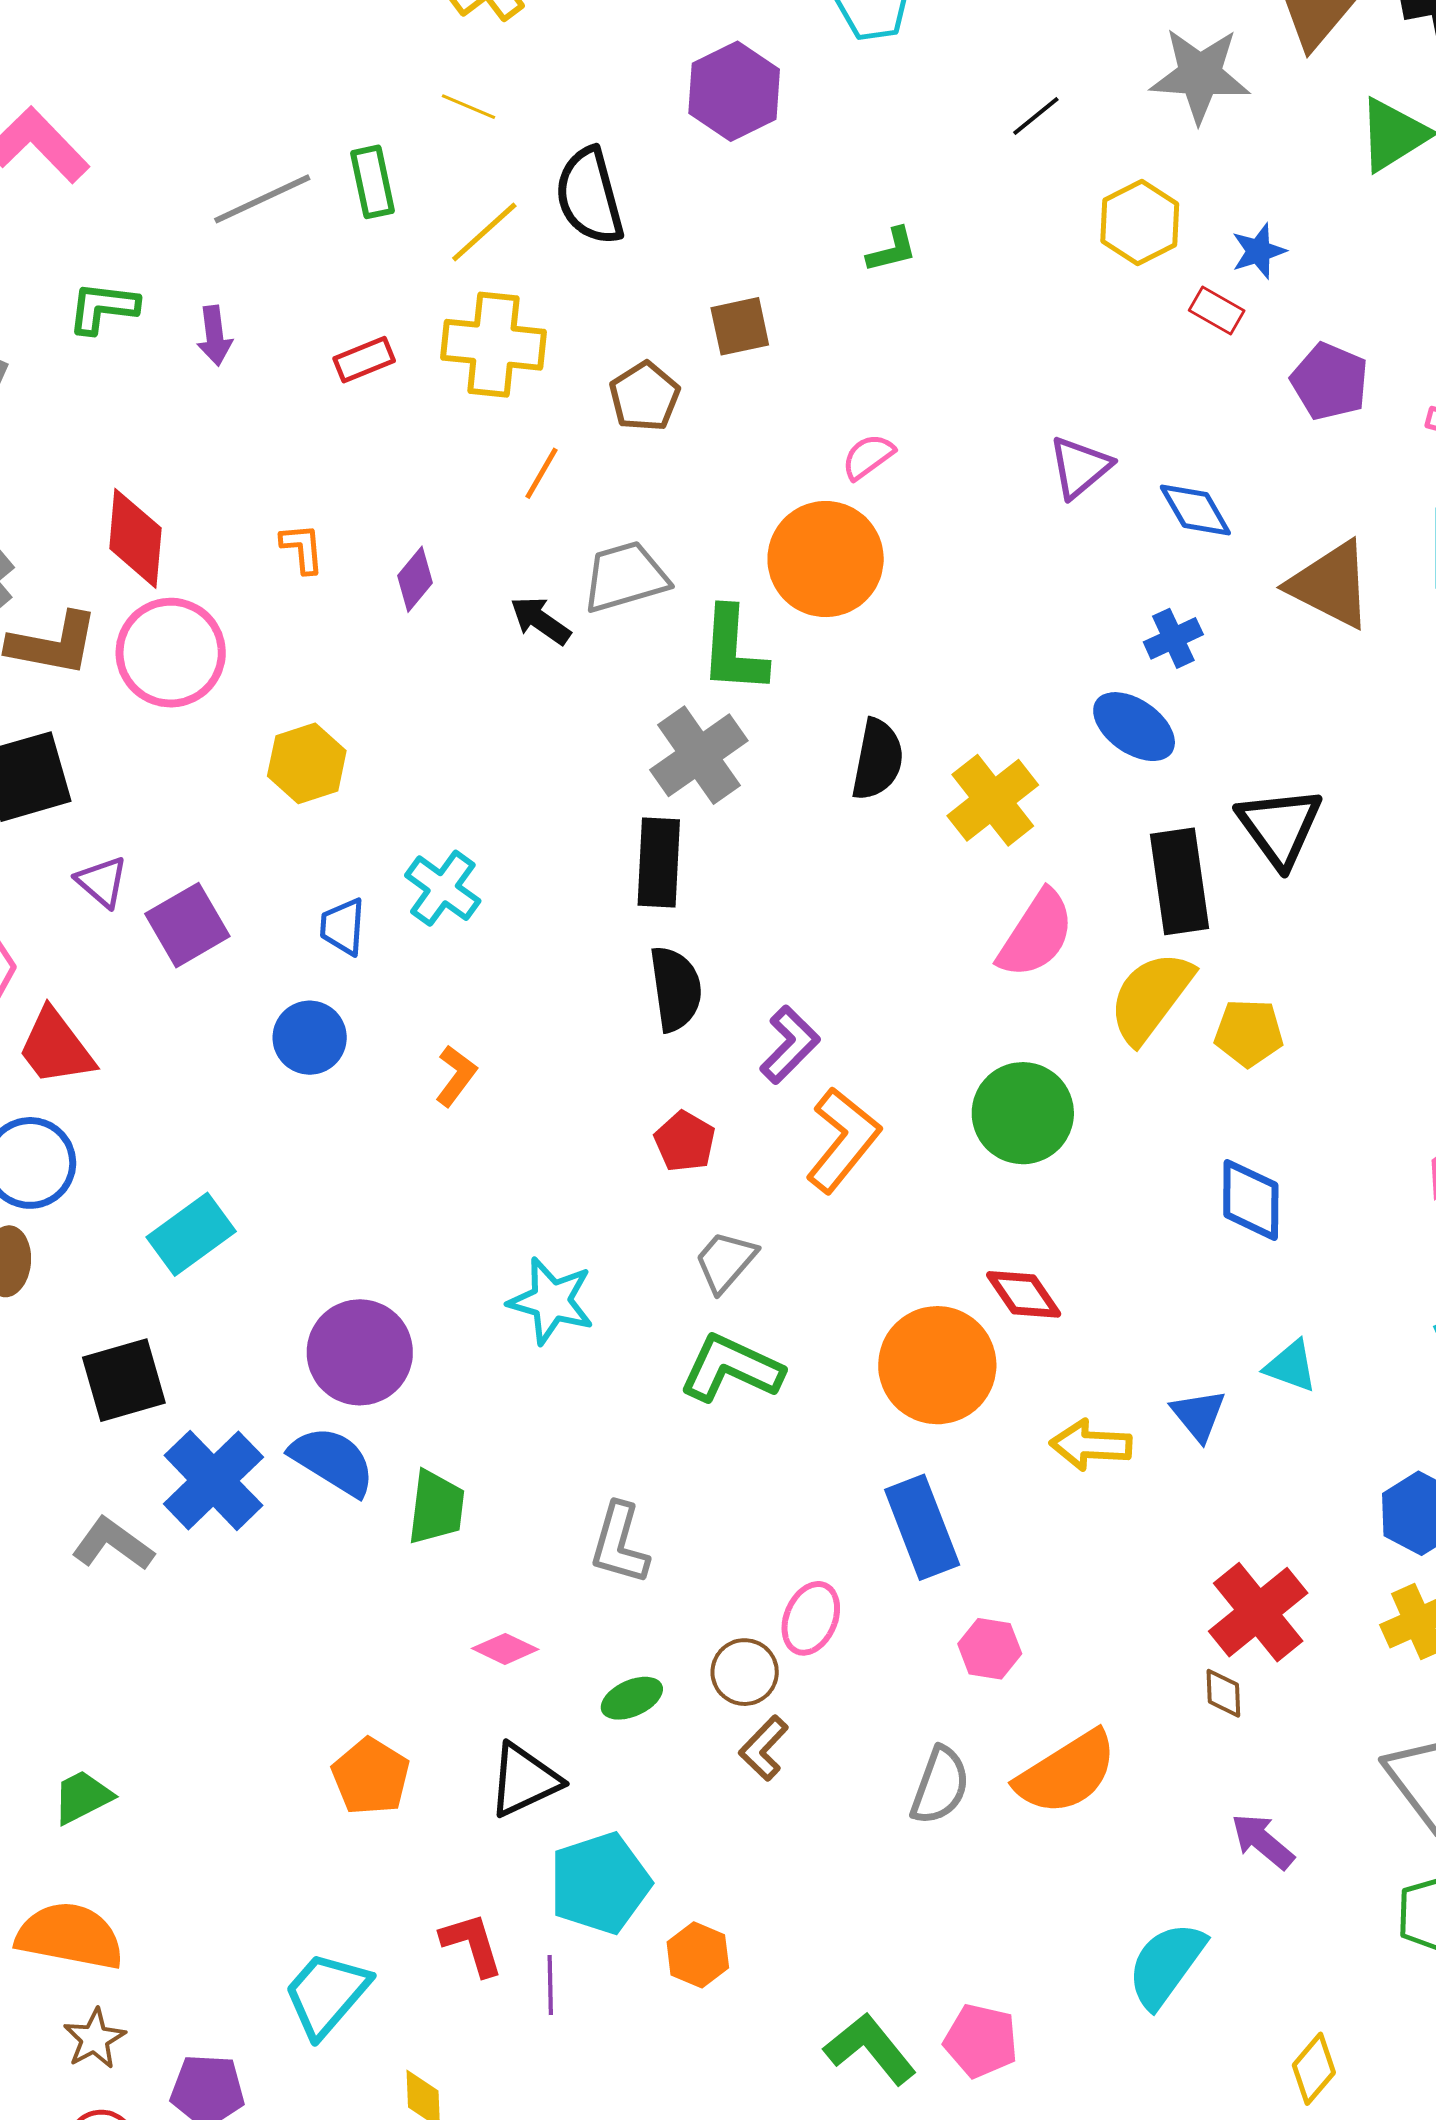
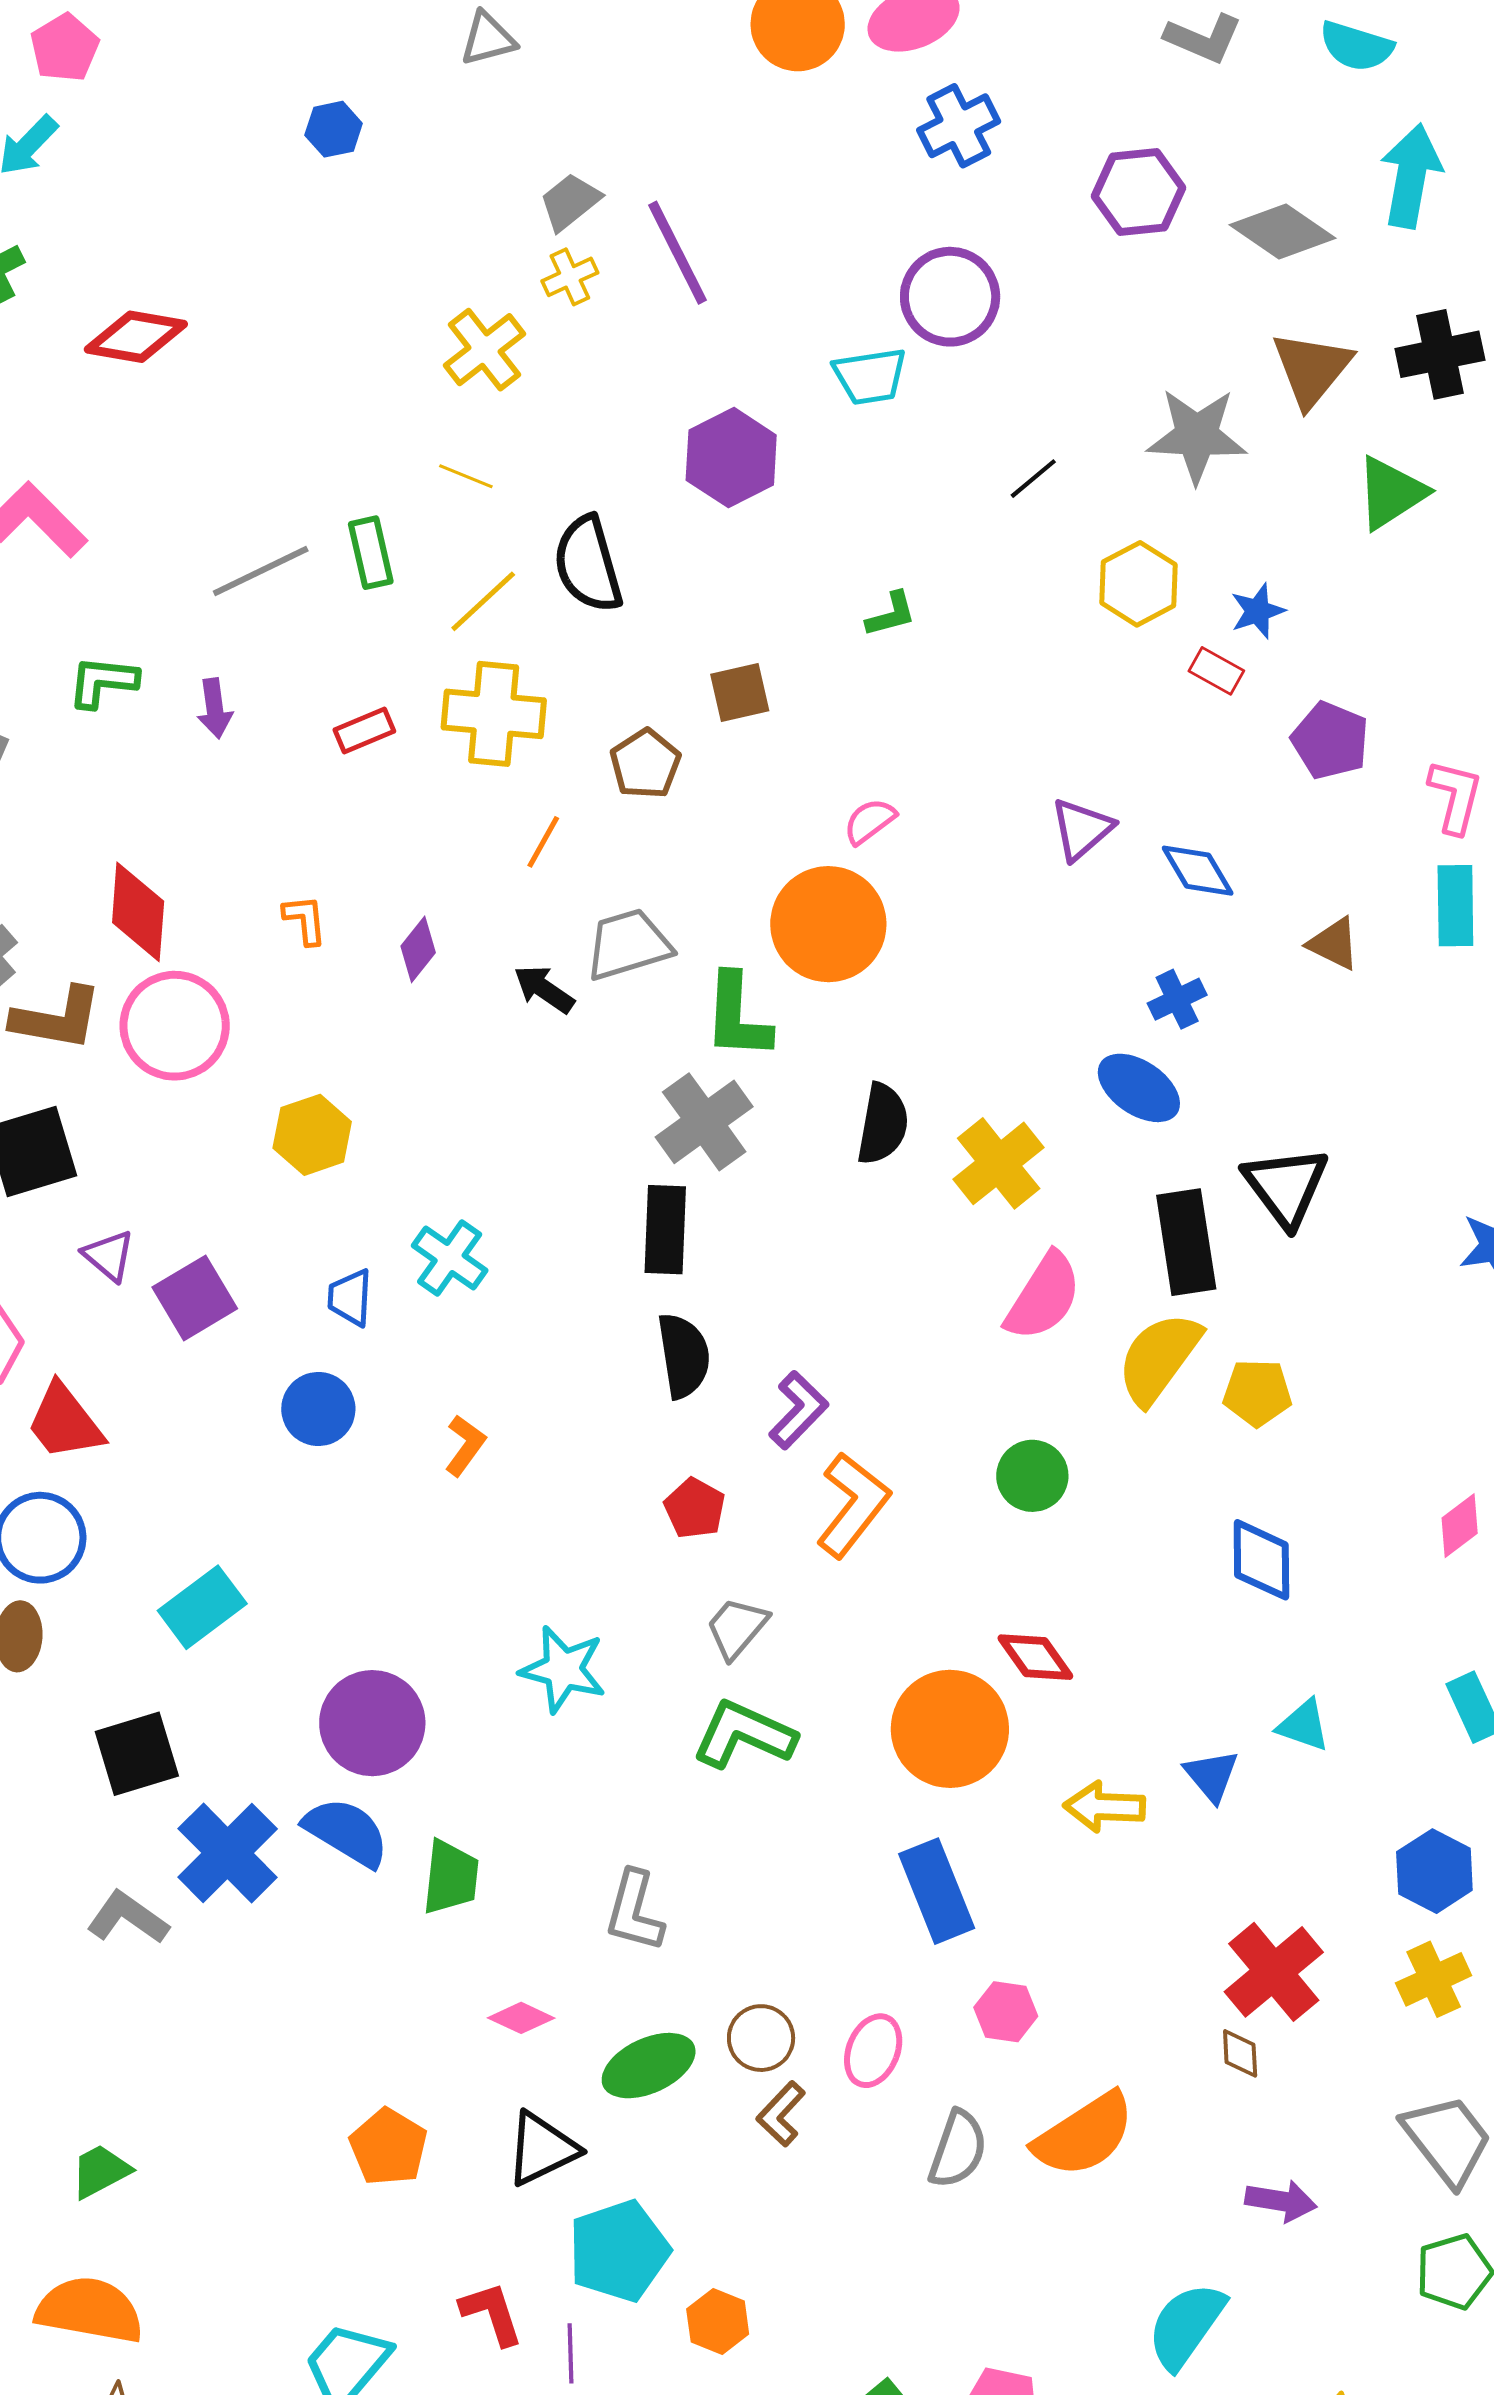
brown triangle: (1331, 585) -> (1334, 944), size x0.6
green circle: (1023, 1113) -> (1032, 1476), size x0.7
pink ellipse: (811, 1618) -> (873, 2051), moved
green ellipse: (632, 1698) -> (649, 2066), size x1.5
purple arrow: (1263, 1841) -> (1281, 2201), turned 150

